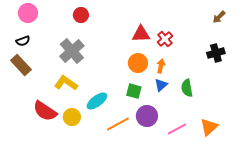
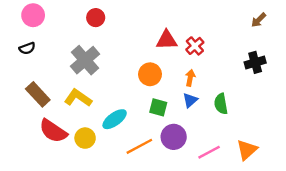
orange circle: (138, 63) -> (150, 74), moved
brown rectangle: (21, 65) -> (38, 94), moved

